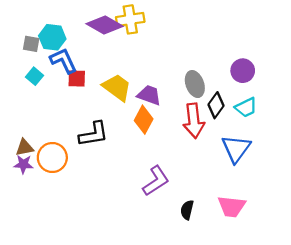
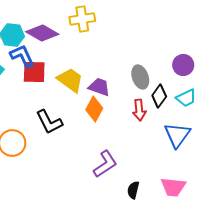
purple diamond: (105, 25) -> (42, 33), moved
red square: (77, 78) -> (34, 72), size x1.4
red arrow: (194, 121) -> (139, 110), size x0.7
black L-shape: (94, 134) -> (49, 122), turned 72

